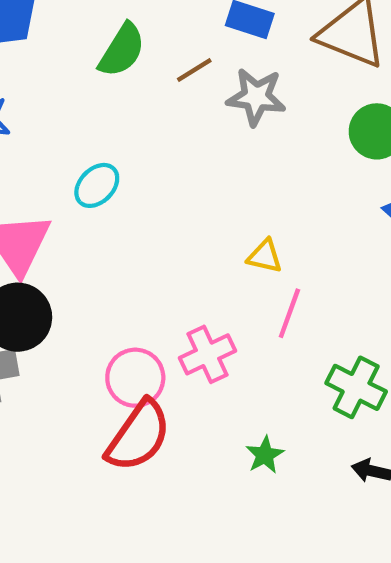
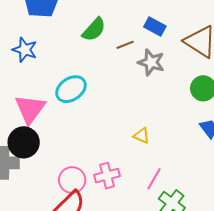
cyan ellipse: (97, 185) -> (71, 89), size x1.4
pink line: (289, 313) -> (154, 179), moved

